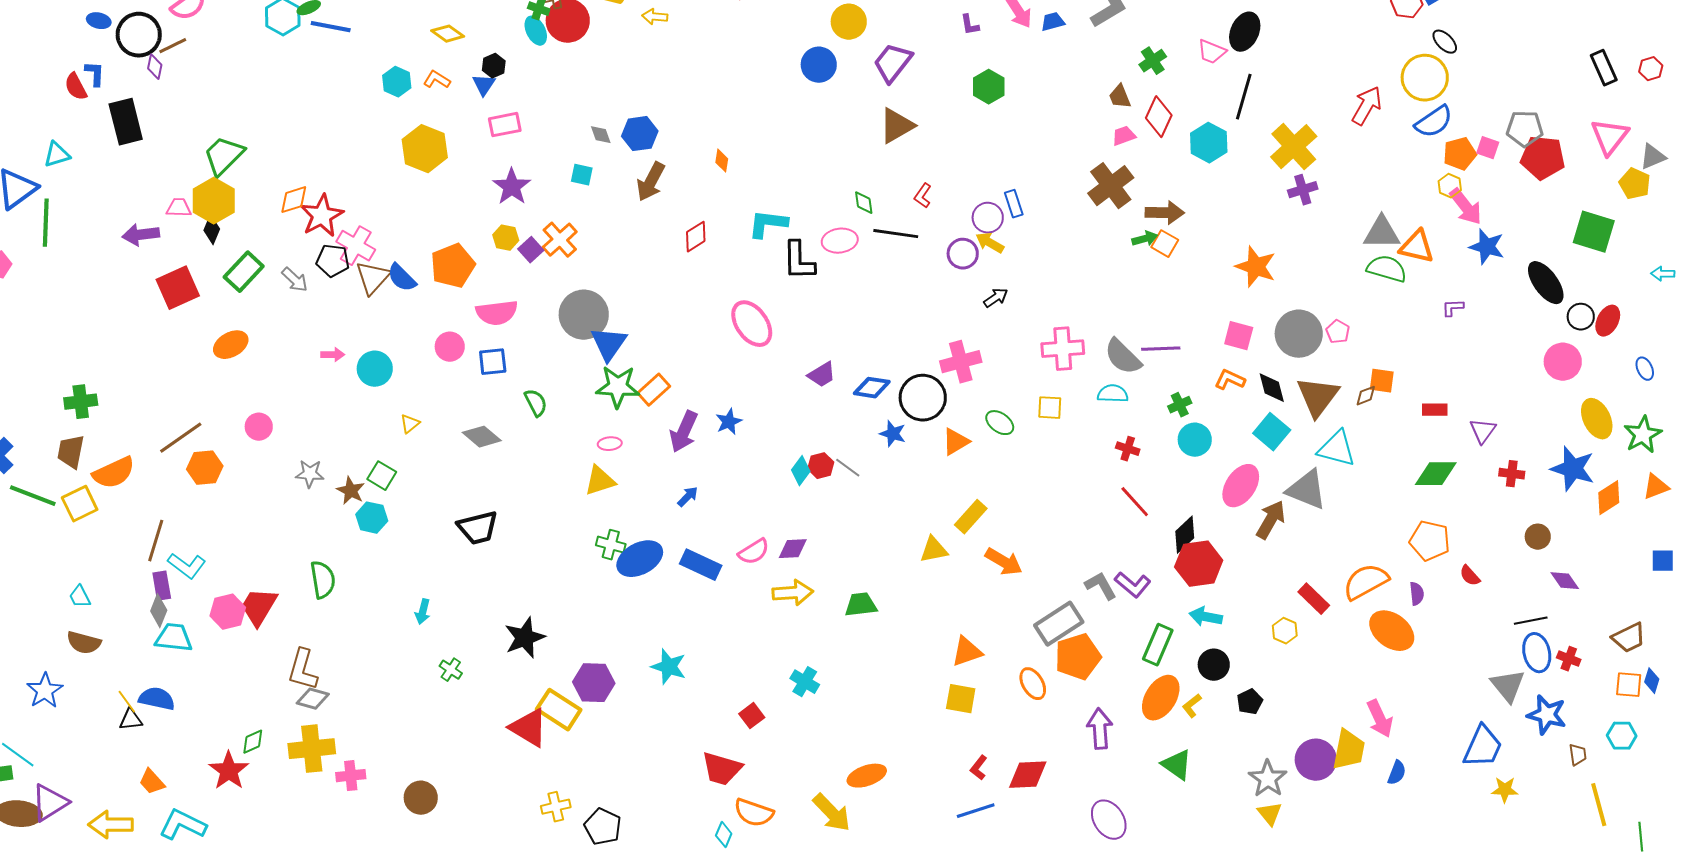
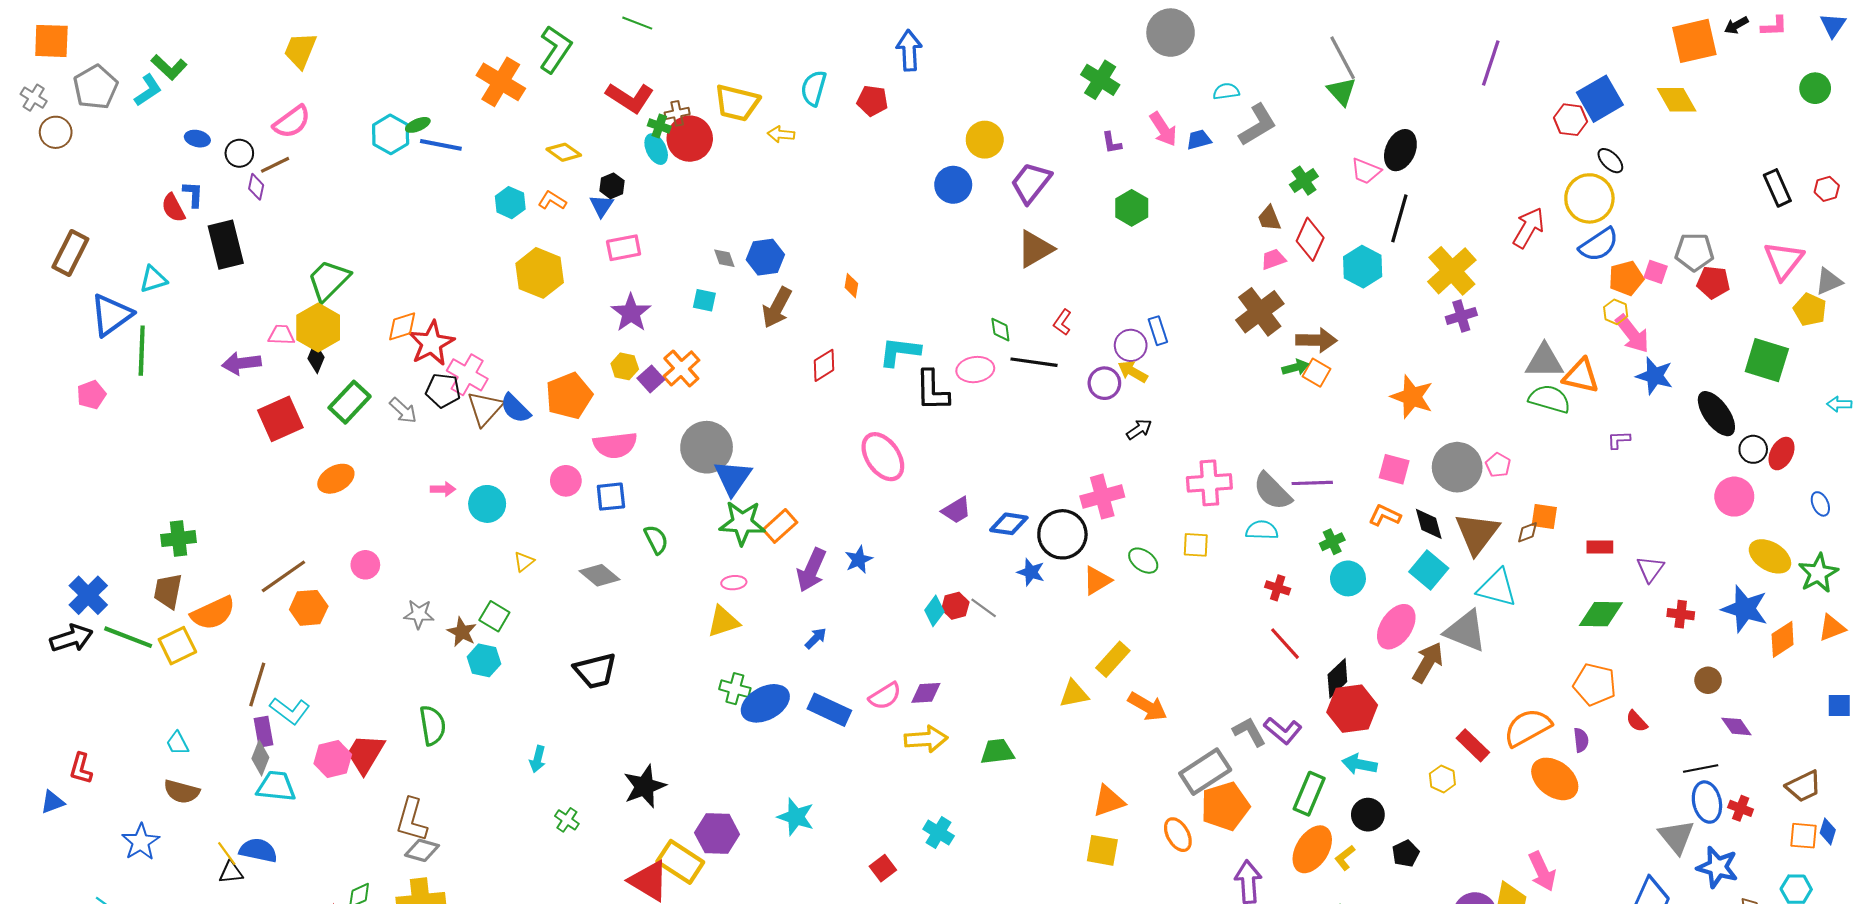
black circle: (139, 35) -> (239, 153), size x0.6
red pentagon: (1543, 158) -> (1713, 282), size x0.7
yellow ellipse: (1597, 419) -> (1770, 556), turned -33

